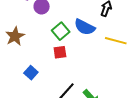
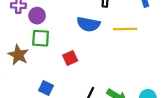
green square: (61, 31) -> (41, 38), moved, turned -30

